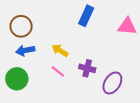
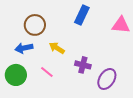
brown circle: (21, 26) -> (35, 25), moved
pink line: (58, 71) -> (47, 72), moved

